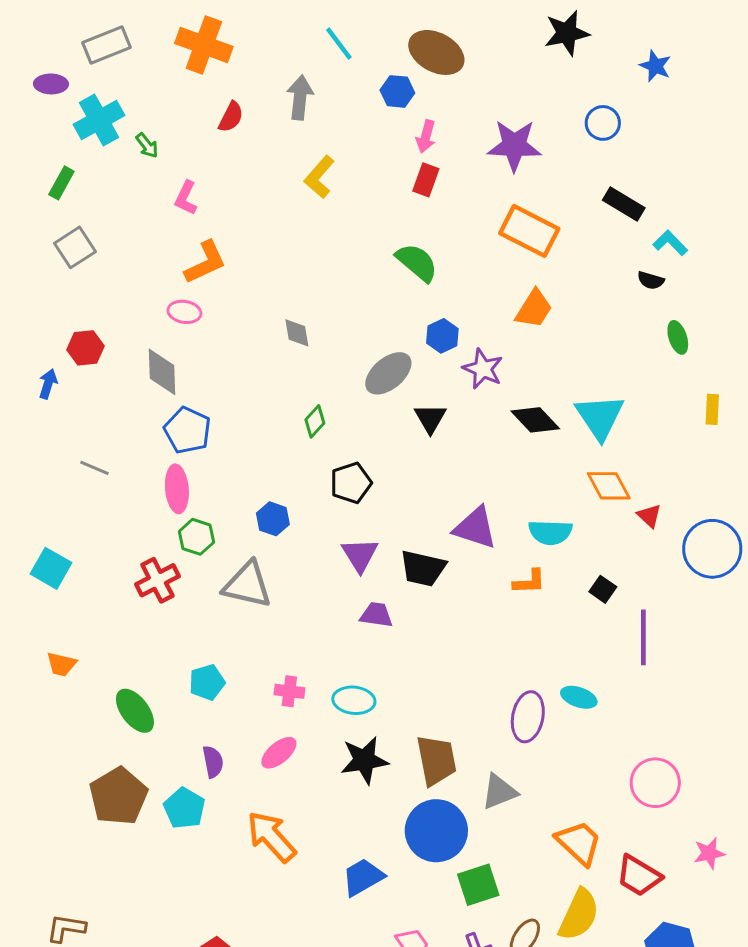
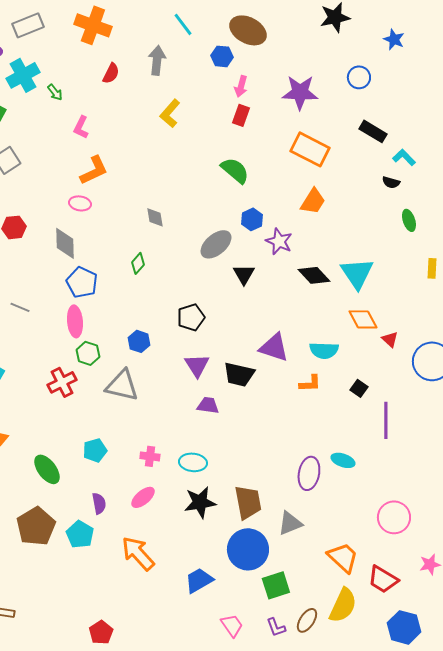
green diamond: (315, 421) -> (138, 263), moved

